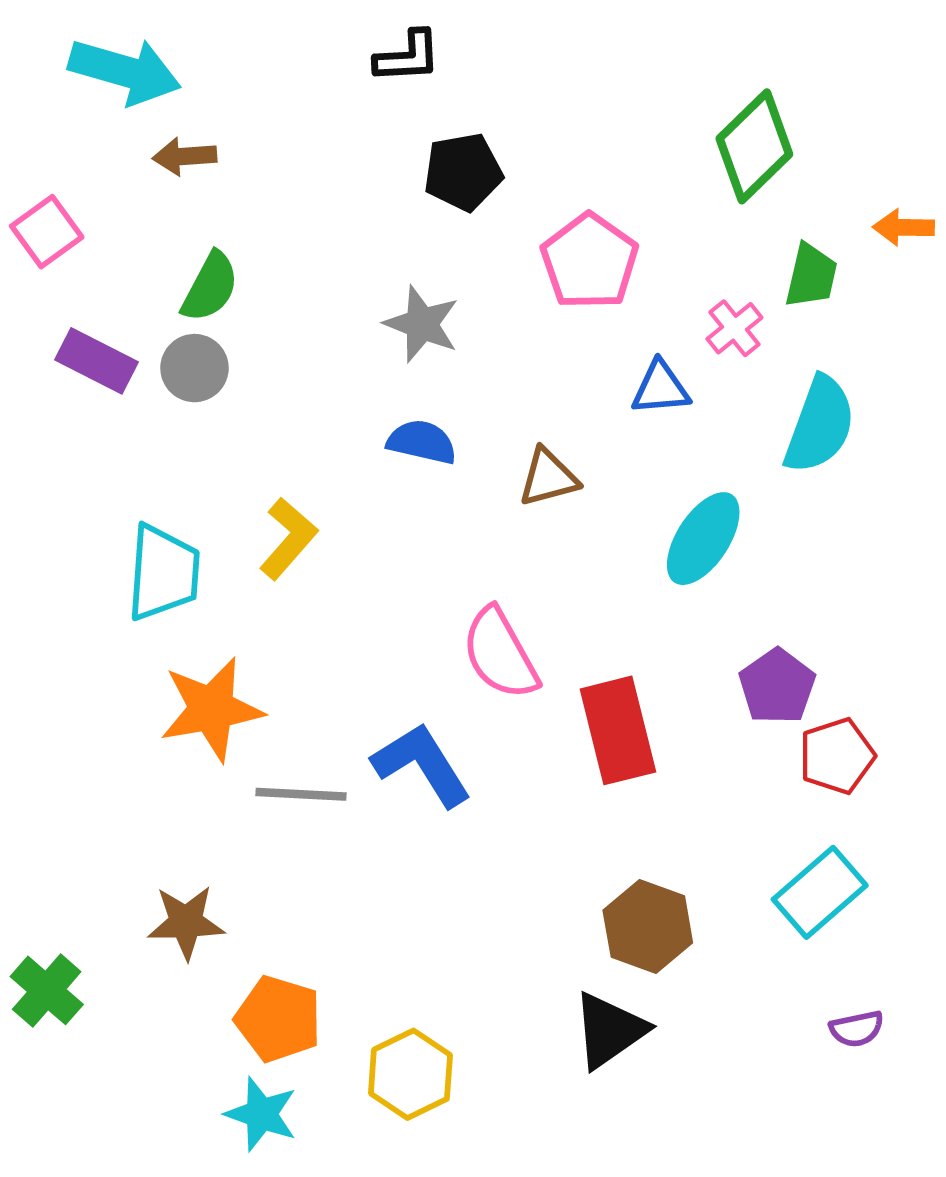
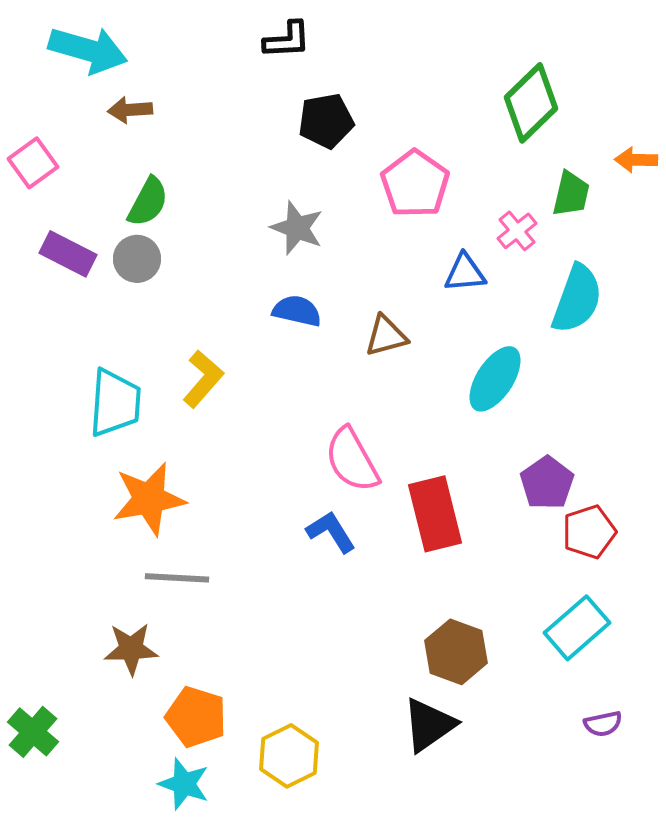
blue L-shape: (422, 765) -> (331, 532), moved, size x0.7
gray line: (301, 794) -> (177, 578), moved
green cross: (47, 990) -> (33, 732), moved

